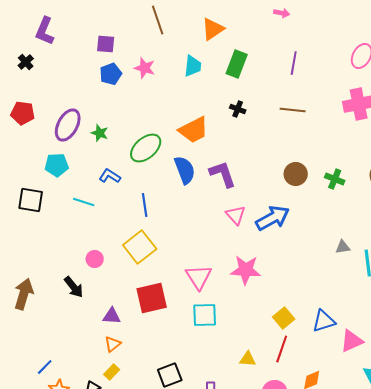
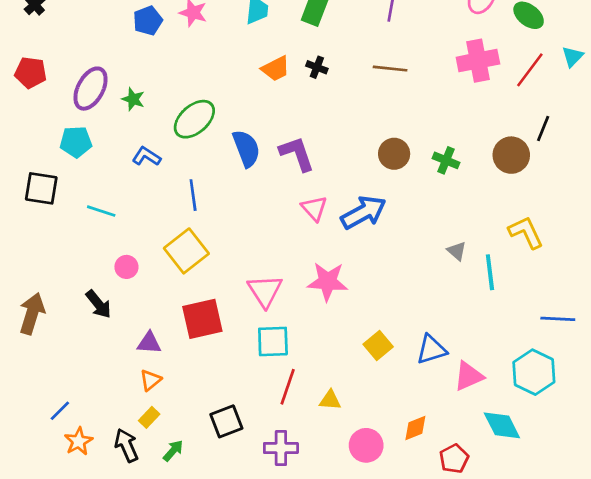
orange trapezoid: (194, 130) -> (276, 69), moved, size x0.7
cyan line: (84, 202) -> (101, 211), moved
gray triangle: (343, 247) -> (457, 251), turned 49
red line: (282, 349) -> (288, 387), moved

